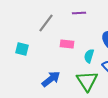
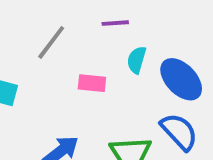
cyan semicircle: (89, 56) -> (137, 60), moved

